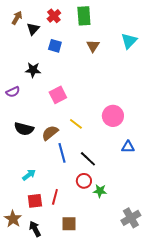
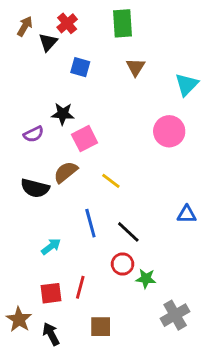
red cross: (54, 16) -> (67, 23), moved
cyan triangle: (129, 41) -> (187, 85), moved
black star: (33, 70) -> (63, 114), moved
purple semicircle: (13, 92) -> (34, 134), moved
pink circle: (113, 116) -> (169, 131), moved
brown semicircle: (50, 133) -> (66, 172), moved
cyan arrow: (29, 175) -> (51, 246), moved
gray cross: (131, 218) -> (175, 315), moved

